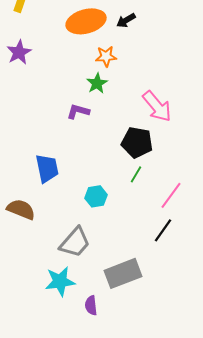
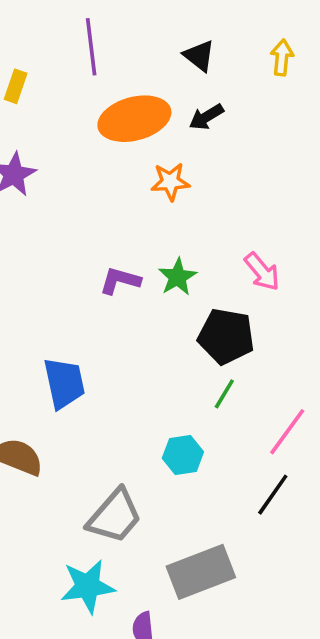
green star: (97, 83) -> (178, 277), moved
pink arrow: (157, 106) -> (262, 272), size x0.7
cyan hexagon: (96, 196) -> (183, 455), moved

